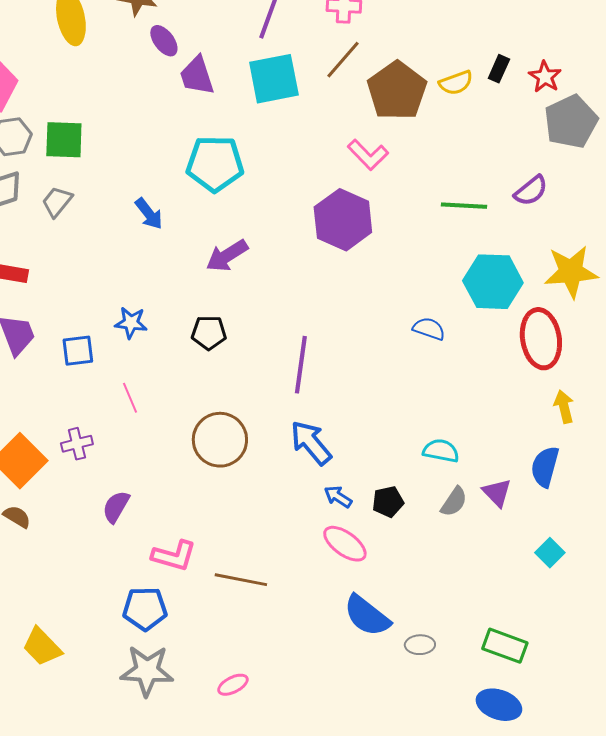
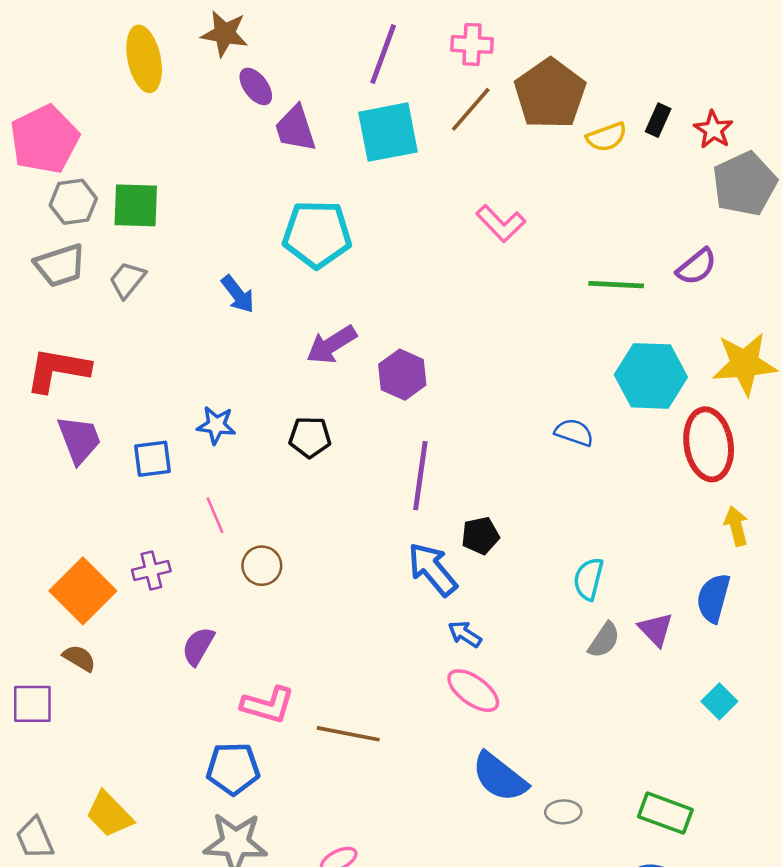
brown pentagon: (397, 91) -> (550, 94), moved
purple hexagon: (343, 220) -> (402, 375), moved, size x0.7
brown circle: (220, 440) -> (262, 566), moved, size x0.6
cyan semicircle: (441, 451) -> (588, 579), turned -87
black pentagon: (388, 502) -> (480, 536), moved

